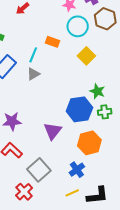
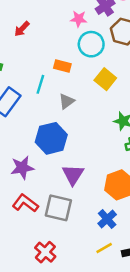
gray triangle: (33, 74) -> (67, 101), moved
blue hexagon: (79, 109) -> (51, 138), moved
gray square: (39, 170) -> (58, 208), moved, turned -30

